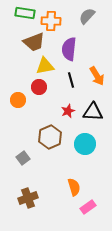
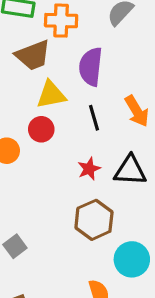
brown hexagon: (50, 137) -> (94, 220), moved
cyan circle: (85, 144) -> (132, 259), moved

